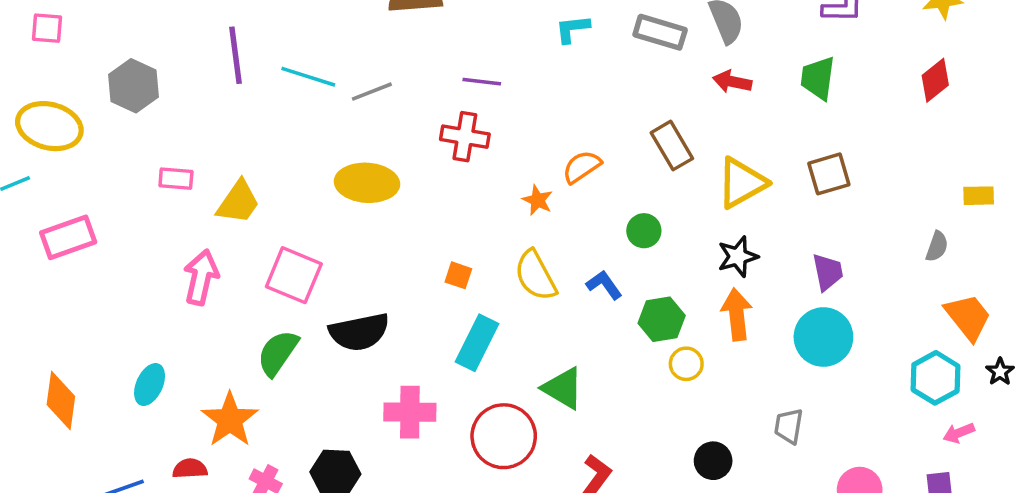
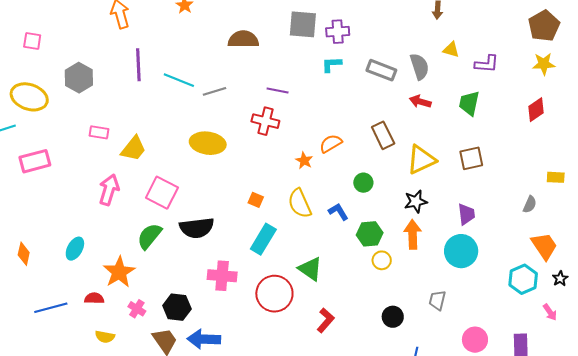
orange diamond: (61, 400) -> (24, 254), size x0.7
pink arrow: (959, 433) -> (550, 312), moved, turned -108

